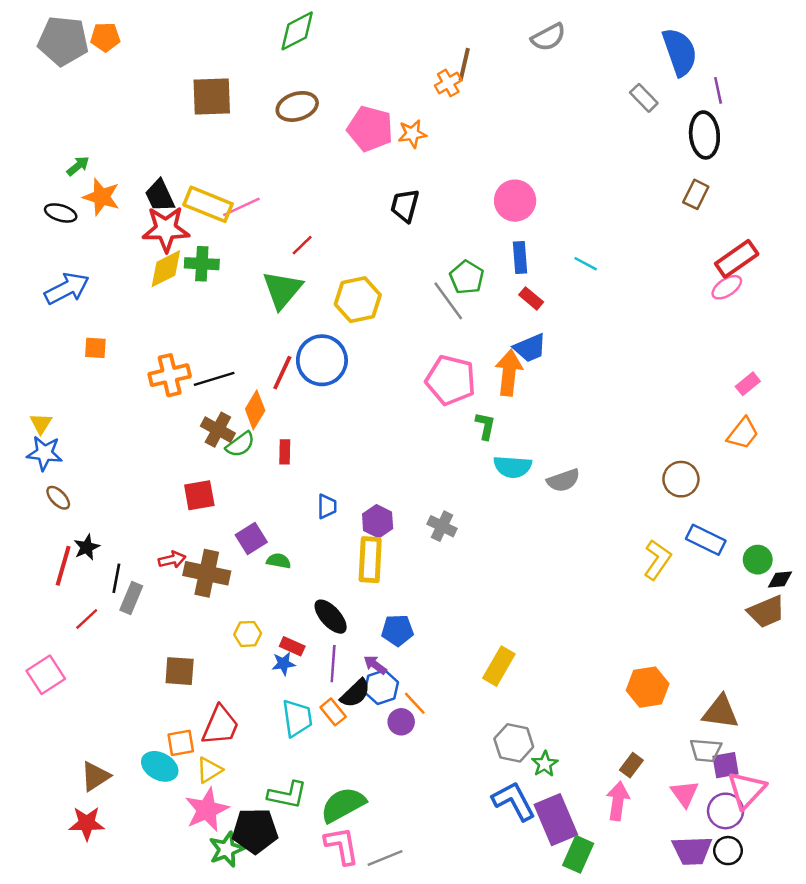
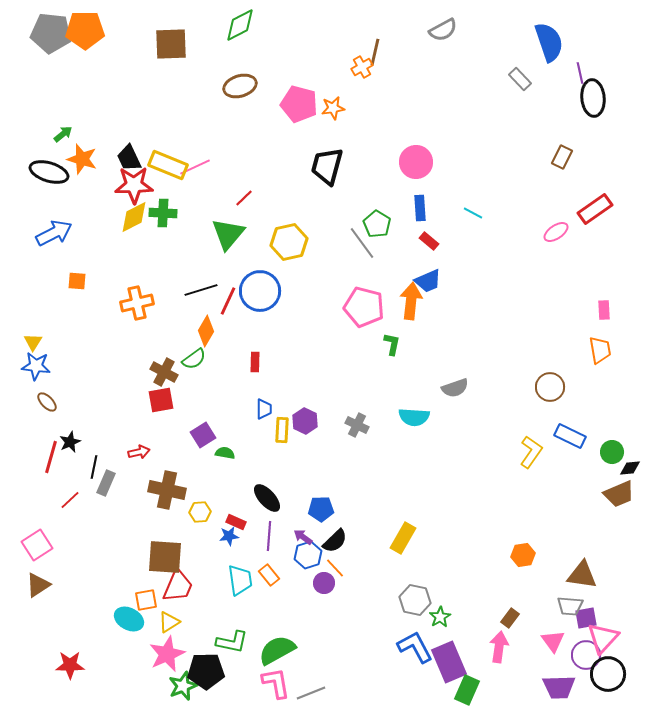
orange pentagon: (105, 37) -> (85, 30), size x1.6
brown square: (212, 97) -> (171, 44), moved
black ellipse: (704, 135) -> (593, 98), moved
black trapezoid: (405, 206) -> (327, 166), size x1.4
black ellipse: (61, 213) -> (49, 172), size x1.5
pink ellipse: (727, 287) -> (556, 232), moved
black line: (214, 379) -> (201, 290), moved
pink rectangle: (748, 384) -> (604, 310), turned -54
brown cross: (218, 430) -> (164, 372), moved
orange trapezoid: (743, 433) -> (600, 350), turned -48
red rectangle: (285, 452) -> (255, 362), moved
cyan semicircle: (513, 467) -> (414, 417), moved
yellow rectangle: (370, 560) -> (282, 430), moved, size x0.7
brown cross: (207, 573) -> (167, 490), moved
brown square: (180, 671) -> (165, 557), moved, size x1.4
orange hexagon: (648, 687) -> (523, 555), size x0.7
black semicircle: (355, 693) -> (335, 541), moved
brown triangle: (95, 776) -> (38, 585), moved
black circle: (728, 851) -> (608, 674), moved, size x1.5

